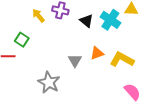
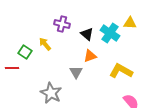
yellow arrow: (38, 16) -> (45, 44), moved
orange triangle: (97, 53) -> (90, 56), moved

